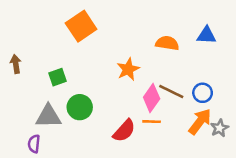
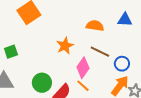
brown line: (171, 91) -> (100, 52), moved
green circle: (80, 107) -> (42, 83), moved
orange line: (152, 122) -> (83, 86), turned 40

